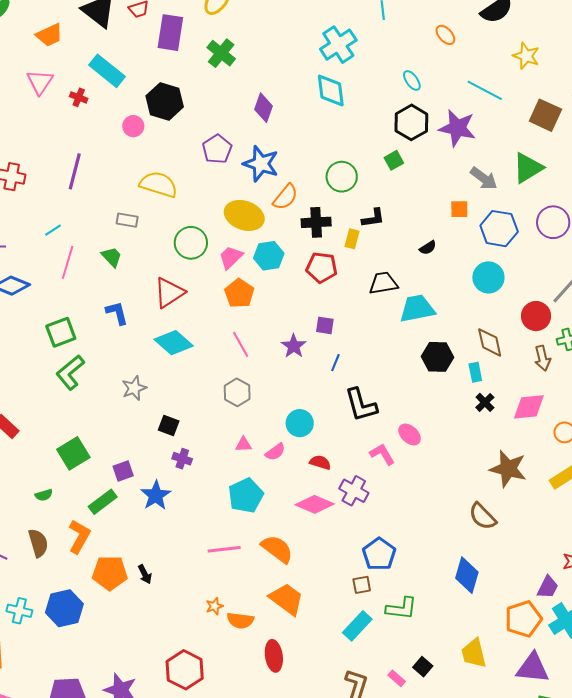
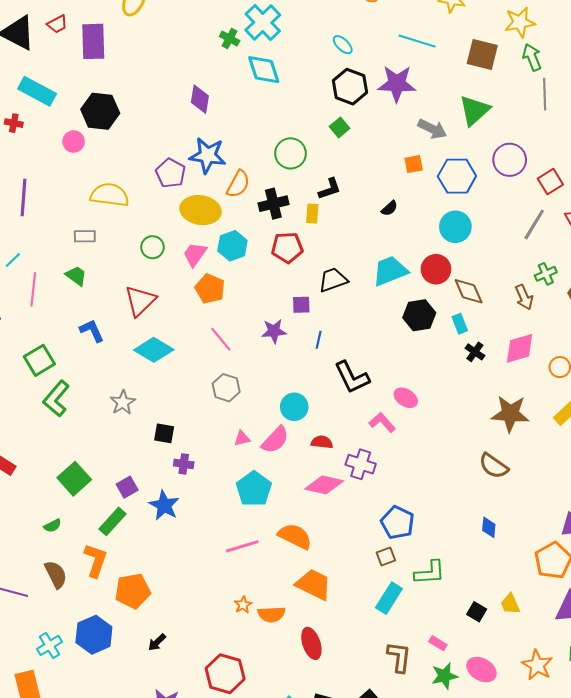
green cross: (221, 53) -> (230, 39), moved, size x0.7
purple pentagon: (217, 149) -> (171, 173), moved
green circle: (191, 243) -> (152, 247), size x0.7
black trapezoid: (383, 283) -> (333, 280), moved
red circle: (536, 316) -> (436, 269), moved
purple star: (294, 346) -> (274, 331), turned -30
pink semicircle: (275, 452) -> (275, 440), size x1.4
black arrow: (145, 574) -> (157, 642), moved, turned 84
blue diamond: (467, 575) -> (489, 527), size x0.6
cyan cross: (19, 611) -> (50, 645), turned -35
yellow trapezoid: (474, 653) -> (510, 604), size x0.7
black square: (423, 667) -> (477, 612), moved

